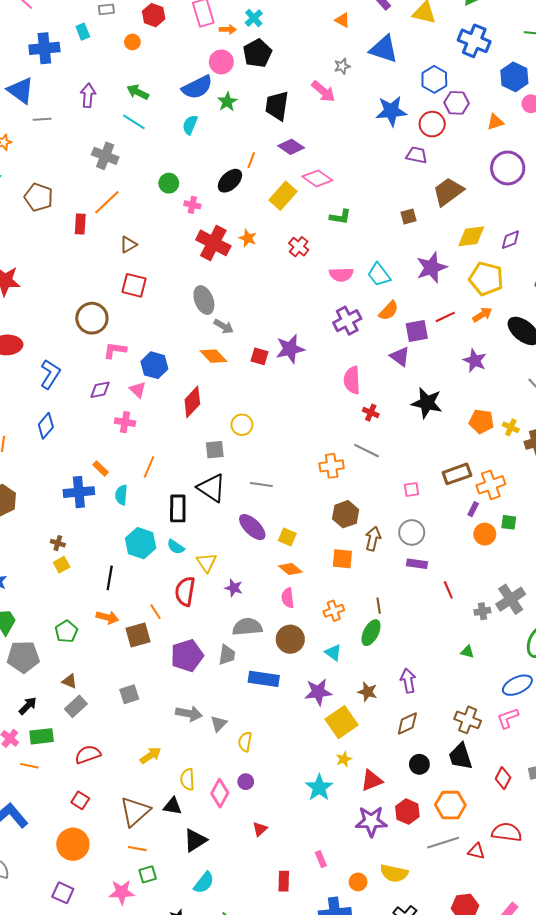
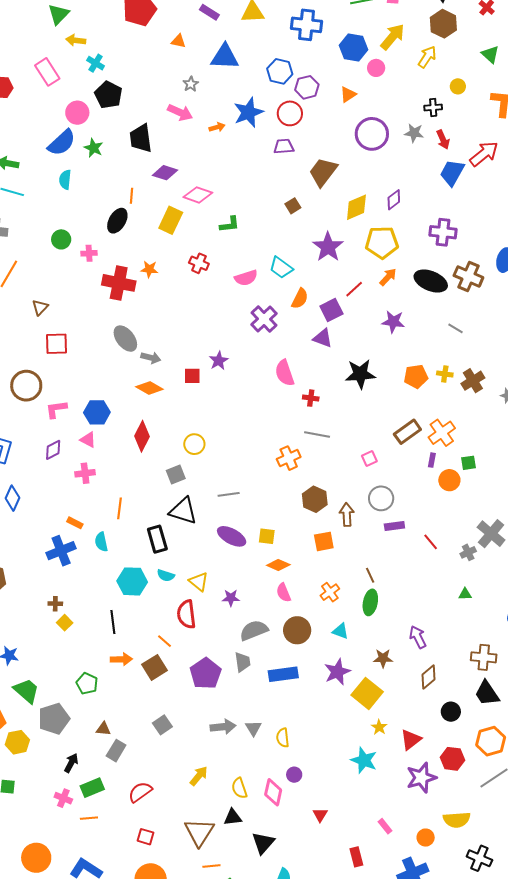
orange arrow: (228, 29) -> (217, 127), moved
purple star: (290, 349) -> (219, 361), size x0.7

